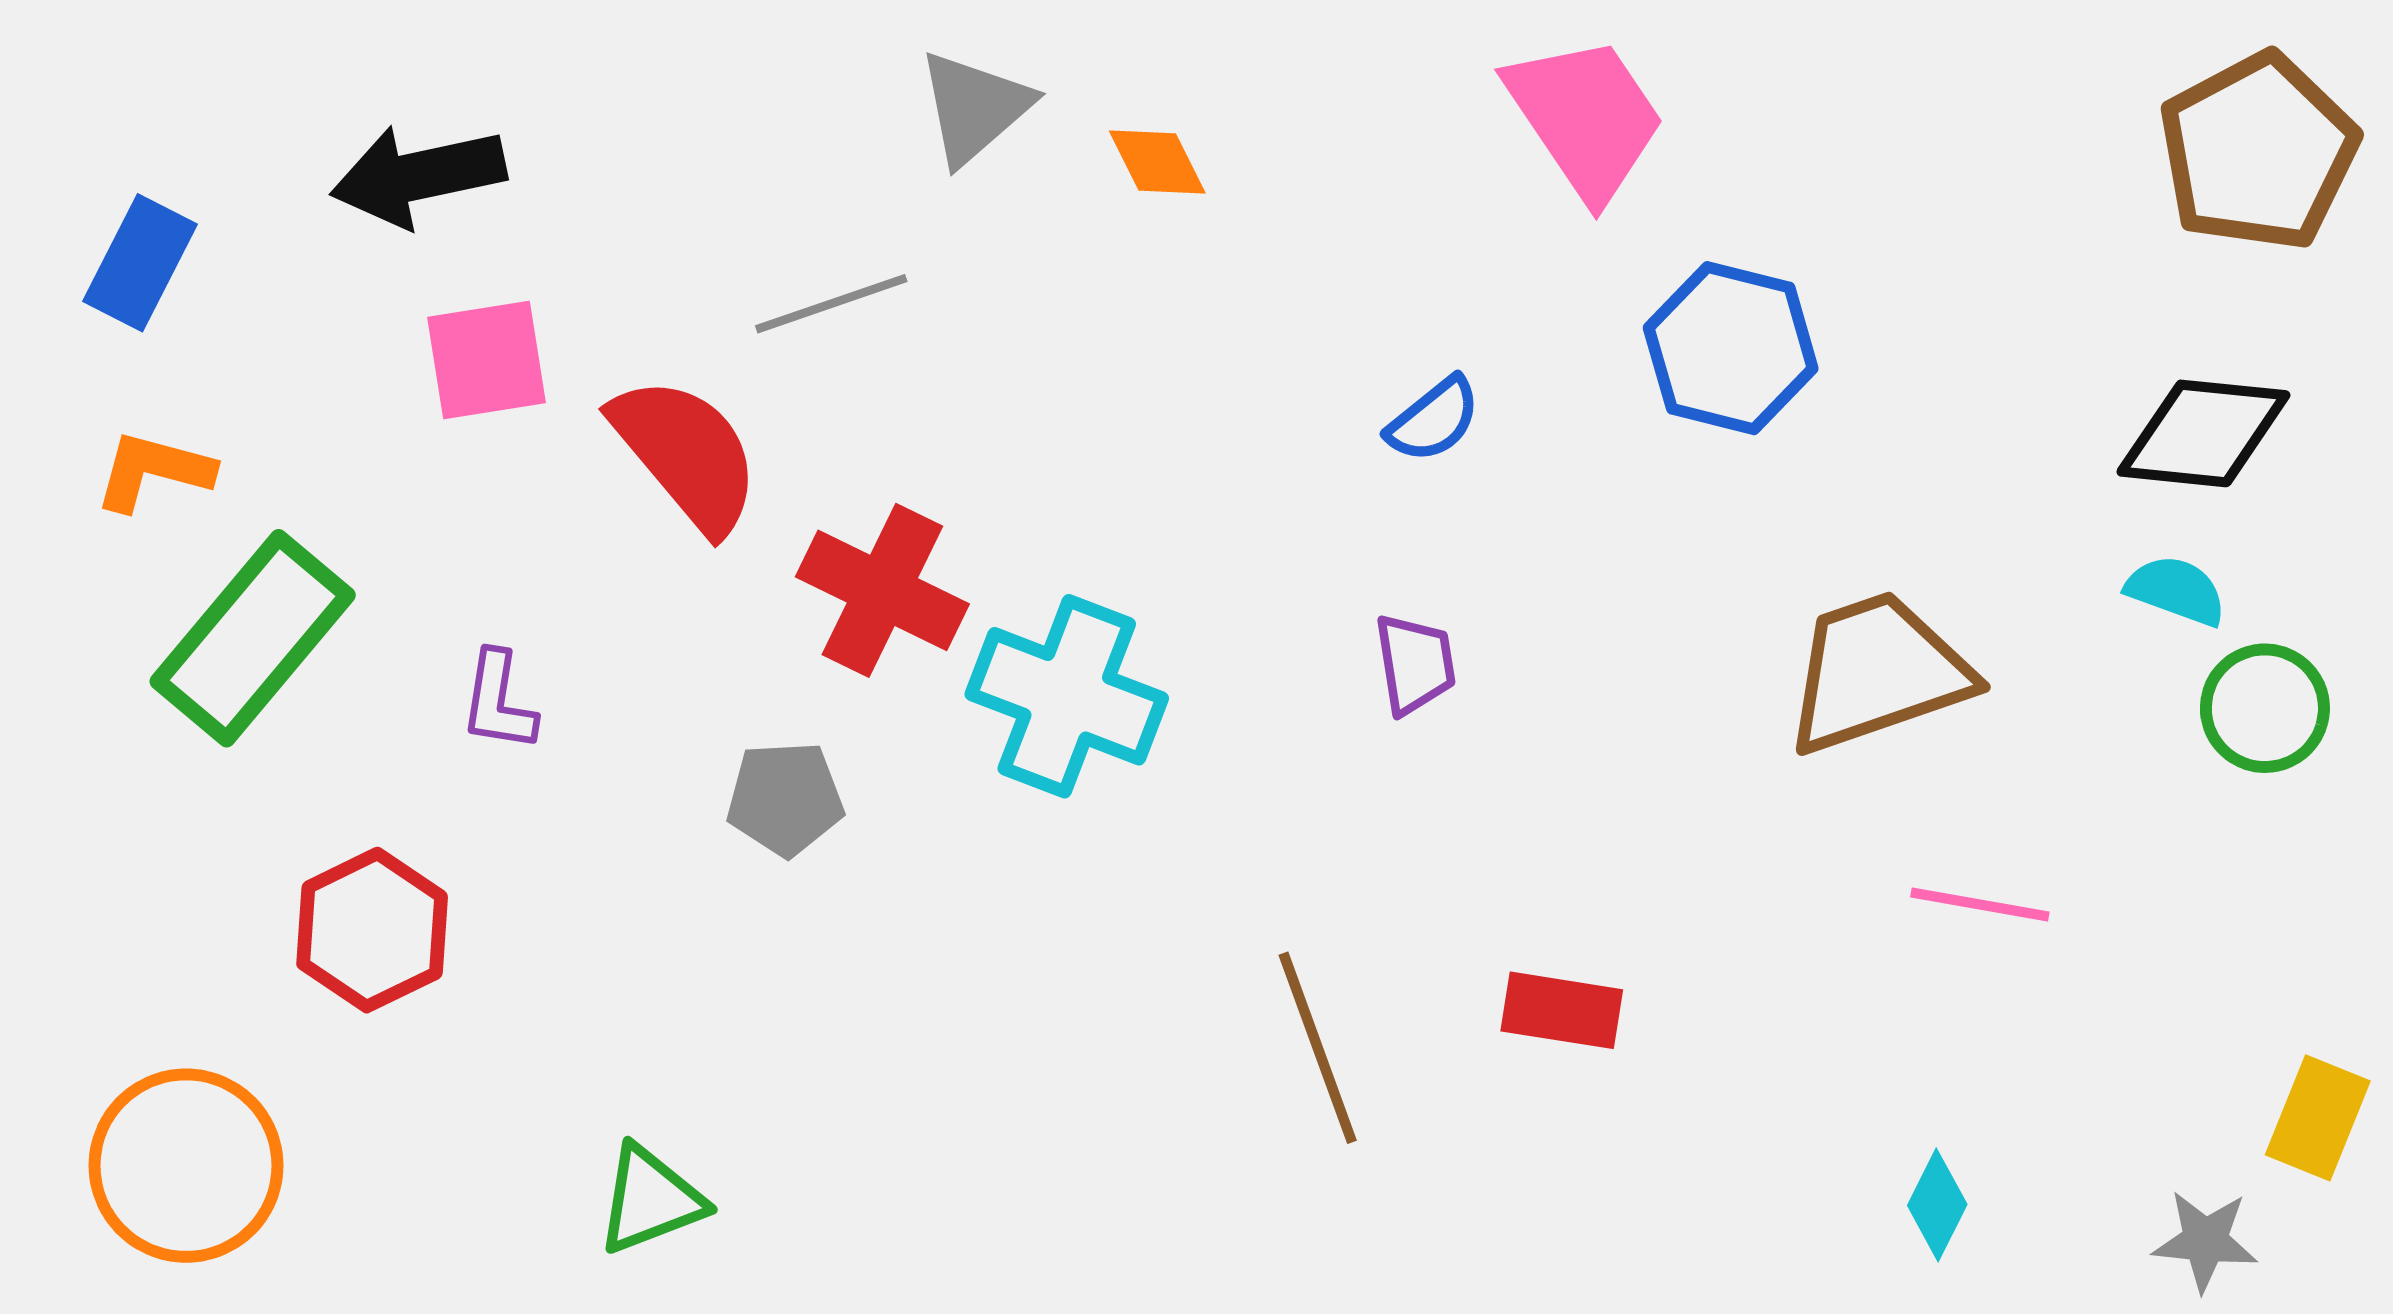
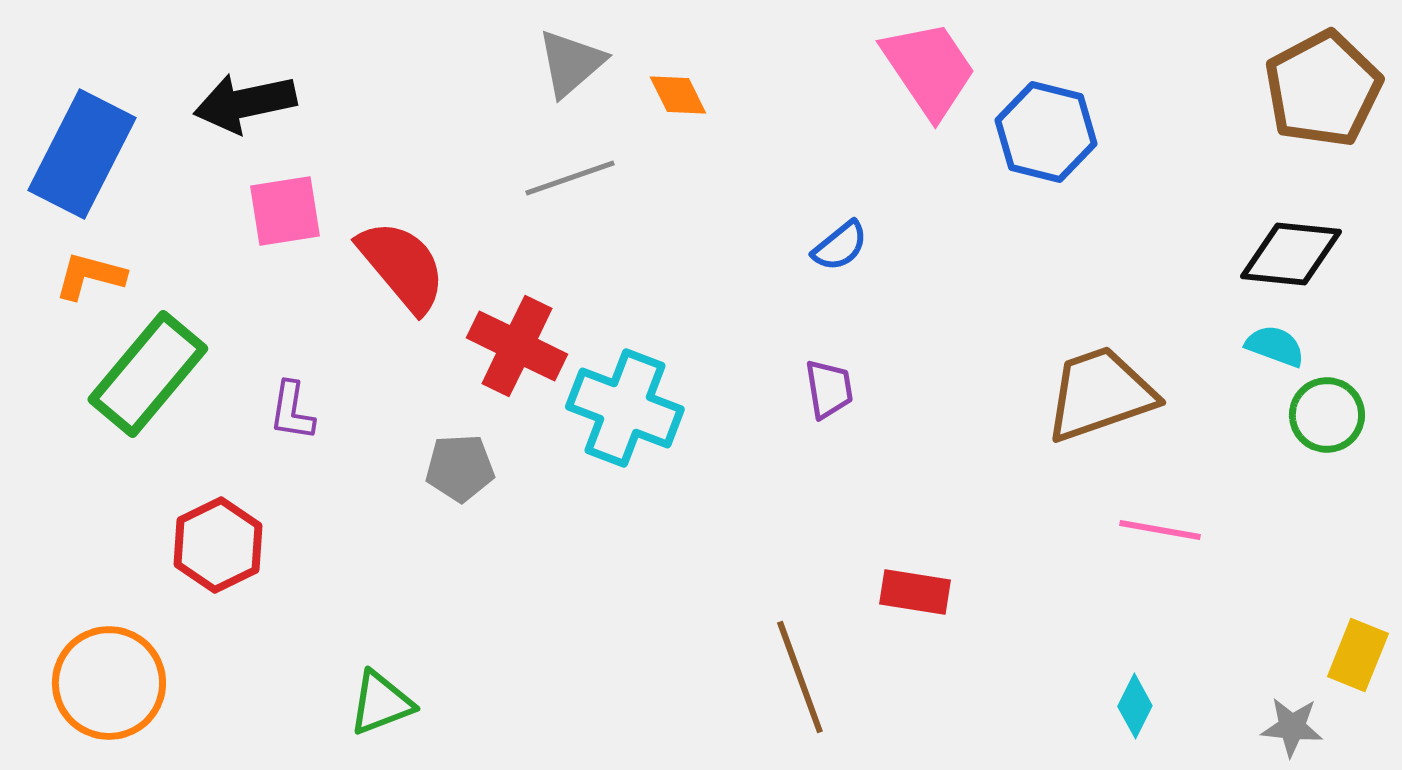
blue rectangle: (140, 263) -> (82, 154), size x1.6
gray line: (831, 304) -> (570, 178), moved
blue hexagon: (1731, 348) -> (1046, 132), moved
brown line: (1318, 1048) -> (800, 677), moved

